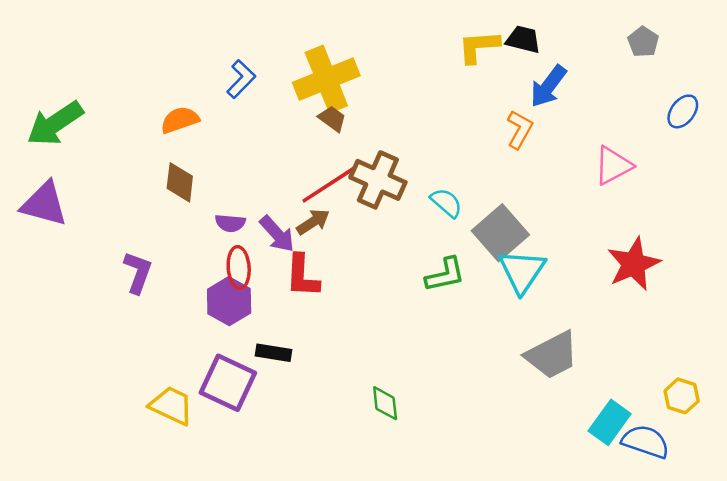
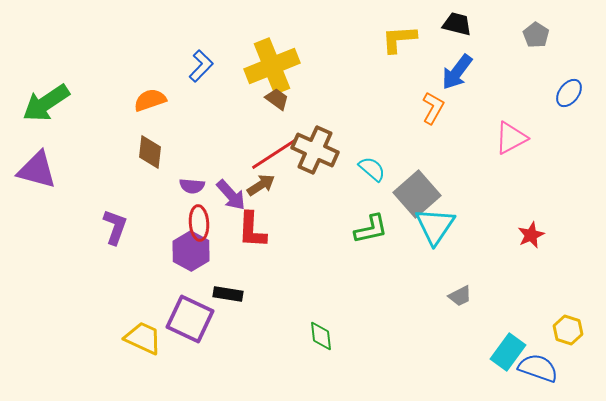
black trapezoid: (523, 39) -> (457, 24), moved
red star: (634, 264) -> (531, 235), moved, size x0.6
gray trapezoid: (552, 355) -> (460, 296), size x0.5

